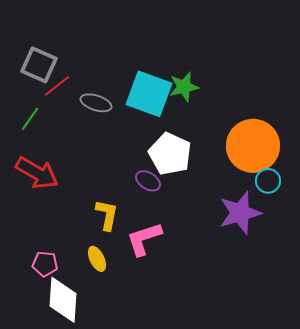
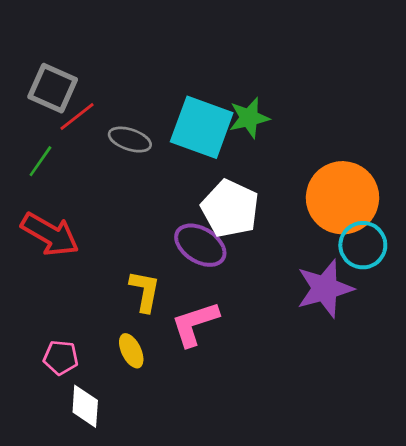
purple ellipse: (148, 181) -> (200, 245), size x1.5
cyan circle: (268, 181) -> (363, 245), size x1.4
white diamond: (63, 300) -> (85, 406), size x0.7

